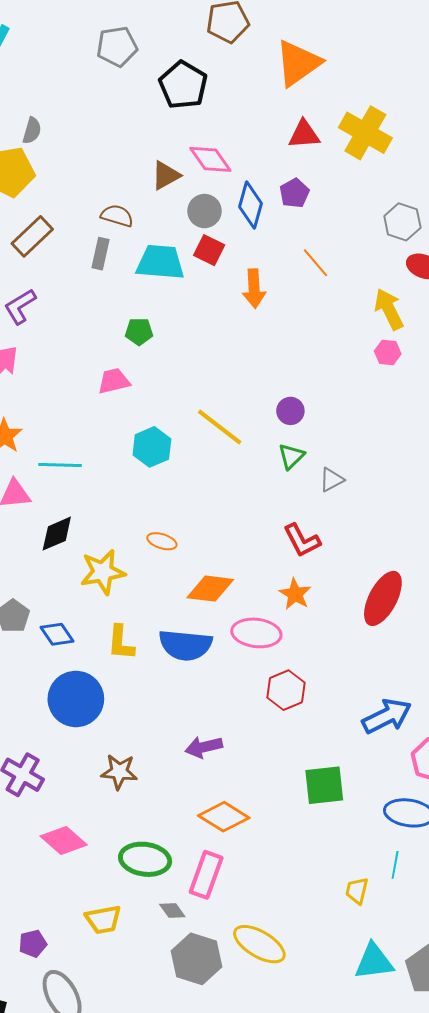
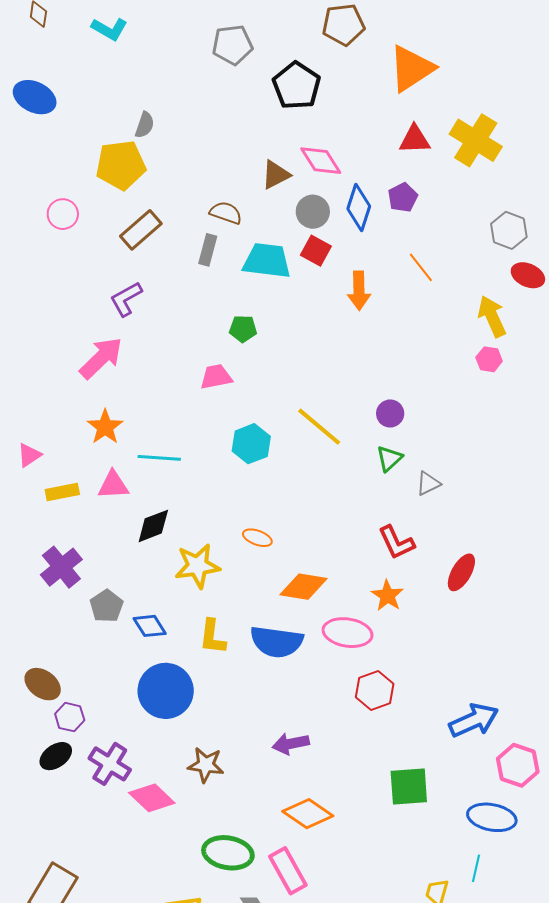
red ellipse: (383, 598) -> (461, 572), moved, size x0.7
pink diamond: (64, 841) -> (152, 798), moved
pink rectangle: (206, 875) -> (288, 871), turned -51

